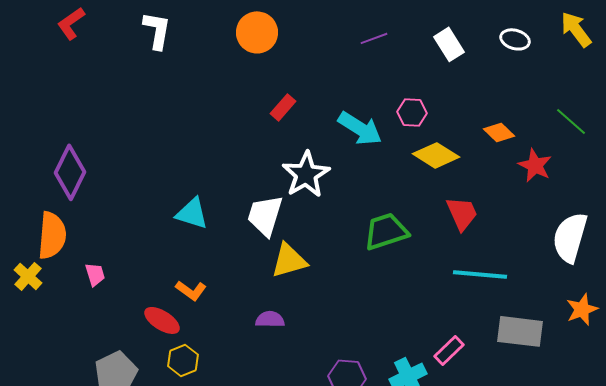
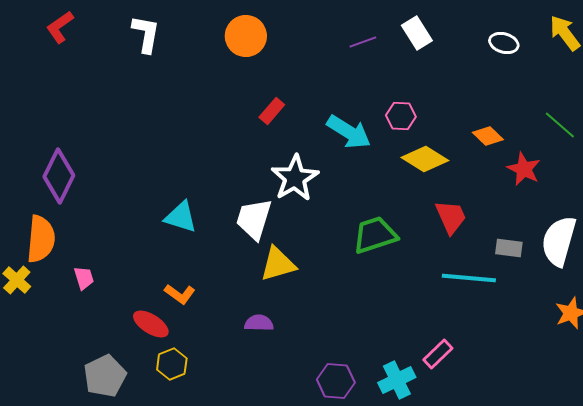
white rectangle: (449, 44) -> (417, 33), moved
gray rectangle: (520, 331) -> (509, 248), moved, size x0.6

